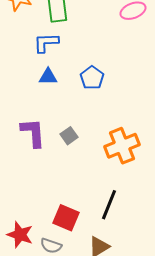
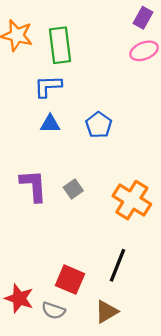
orange cross: (122, 146) -> (132, 200), turned -36

